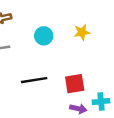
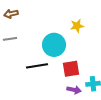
cyan circle: (44, 36) -> (54, 45), moved, size x1.5

